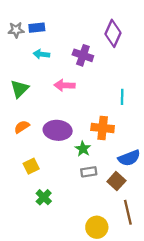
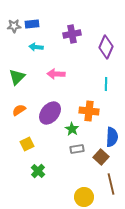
purple diamond: (113, 33) -> (106, 47), moved
purple cross: (83, 55) -> (72, 34), moved, turned -30
purple ellipse: (58, 130) -> (50, 113), turned -55
blue semicircle: (129, 158) -> (112, 137), turned -66

